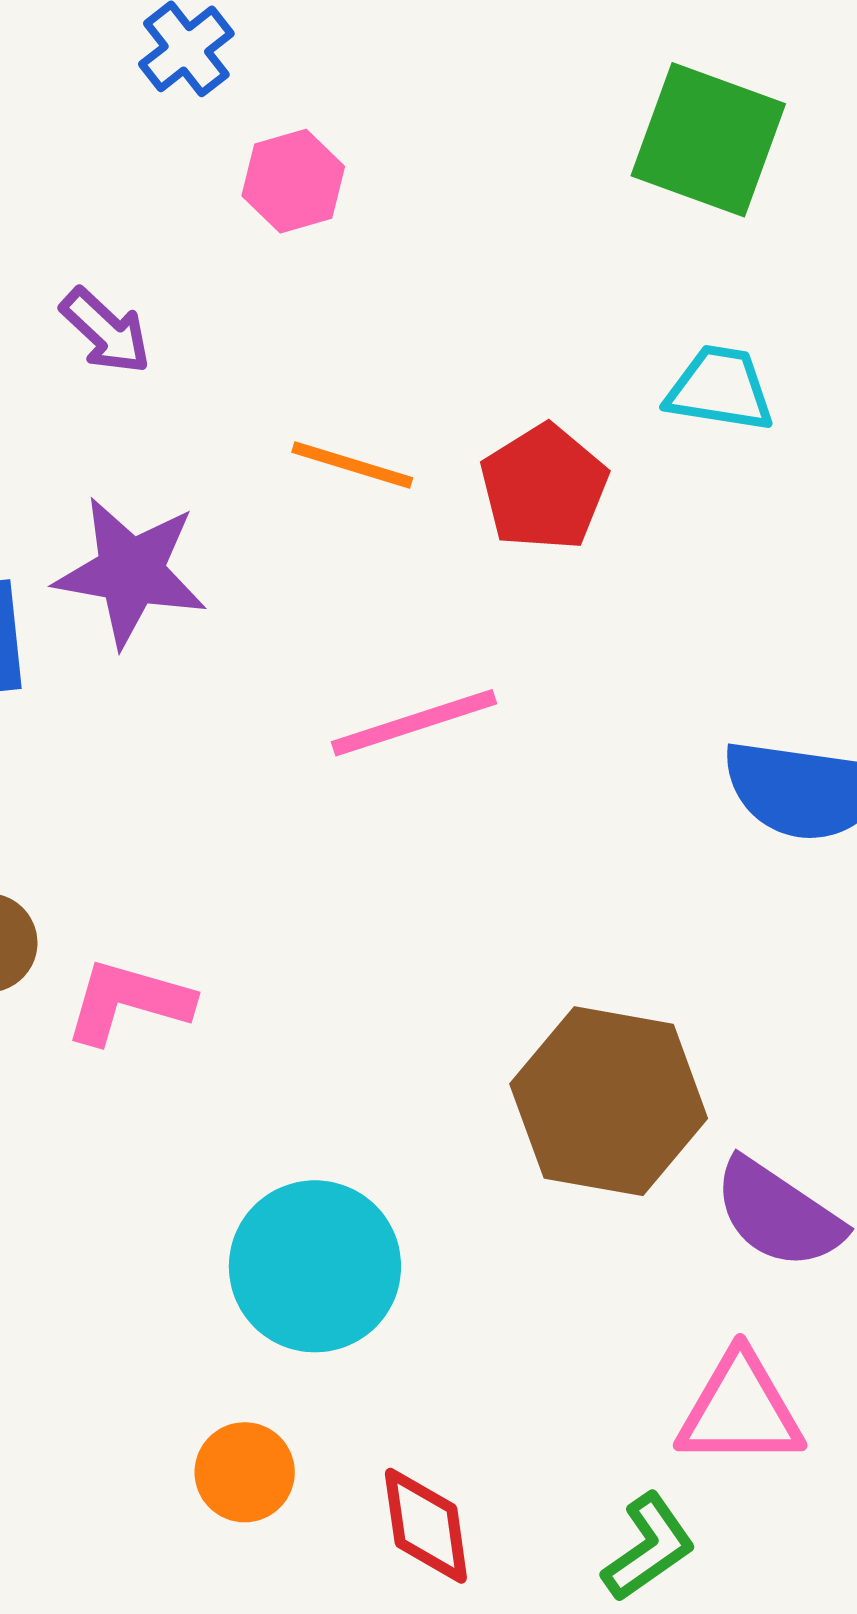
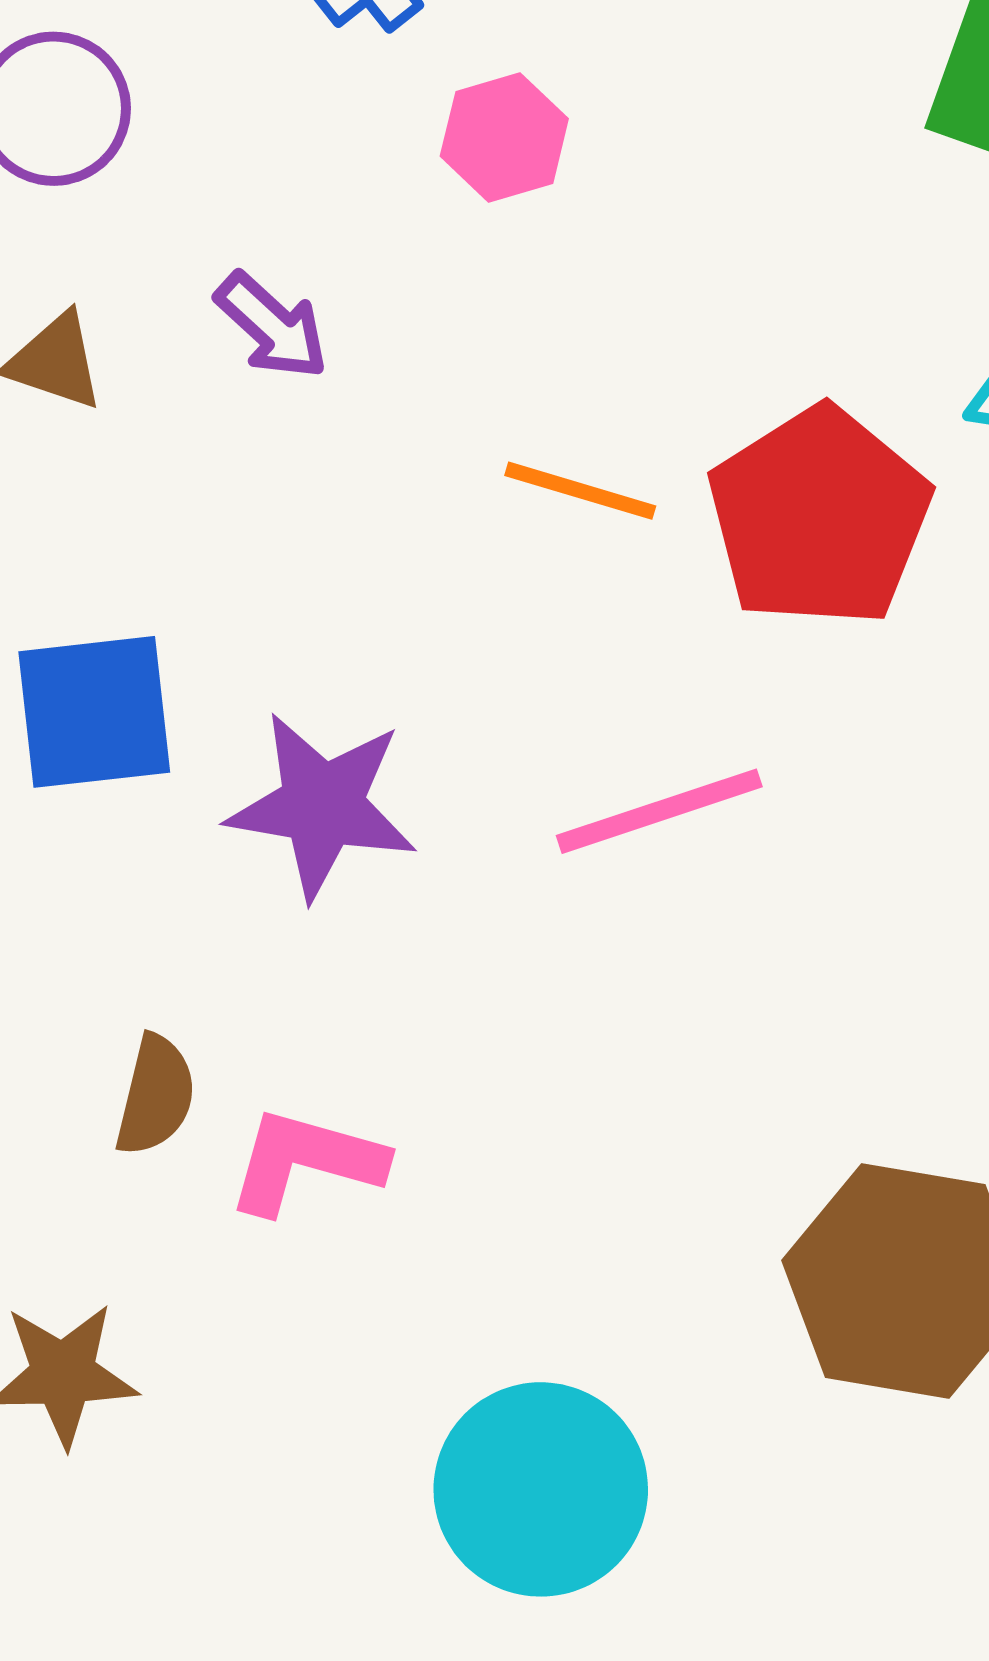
red pentagon: (544, 487) -> (819, 517), size x1.4
purple star: (131, 572) -> (322, 805), moved

